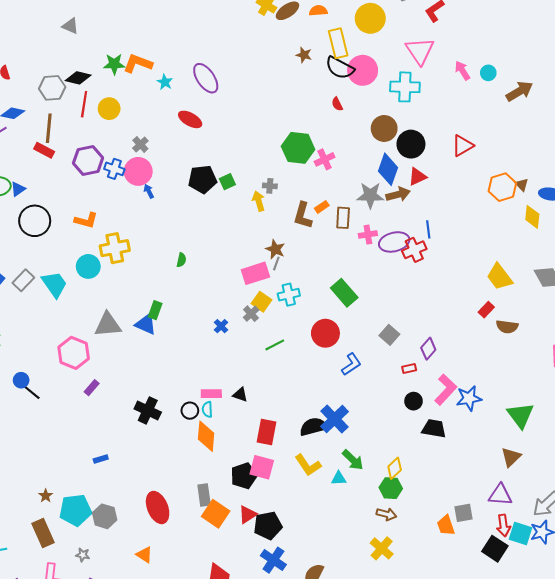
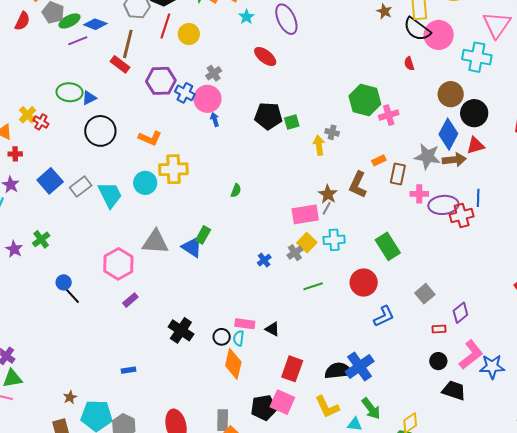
brown L-shape: (303, 215) -> (358, 185), moved

